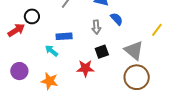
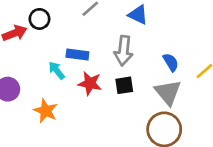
blue semicircle: (117, 19) -> (171, 62), moved
gray arrow: (96, 27) -> (123, 51), size x1.5
red star: (85, 68) -> (90, 83), moved

